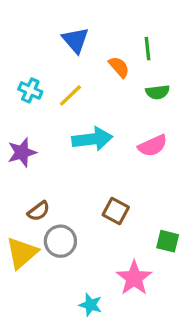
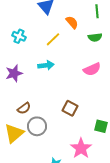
green line: (148, 49) -> (97, 11), moved
yellow line: (70, 95) -> (53, 39), moved
cyan arrow: (92, 139) -> (46, 65), moved, size x0.7

